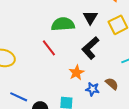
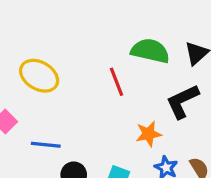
blue line: (19, 97) -> (46, 145), turned -36

